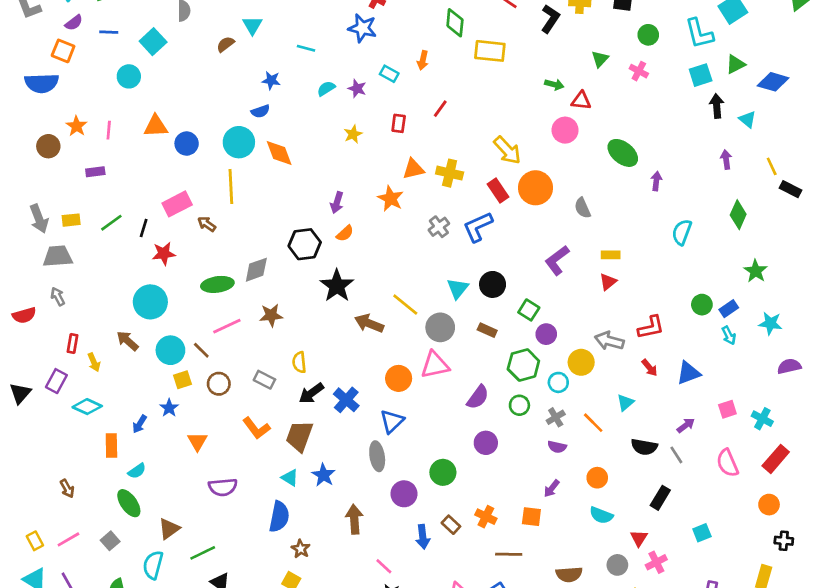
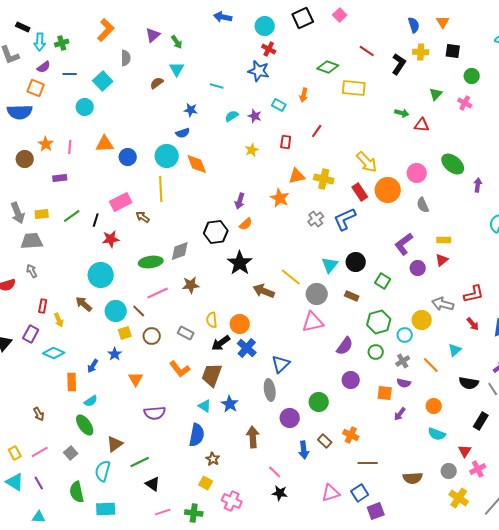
green diamond: (455, 23) -> (328, 67), turned -75
pink circle: (565, 130) -> (417, 173), moved
purple circle: (546, 334) -> (418, 268), moved
orange circle: (399, 378) -> (240, 324), moved
orange square: (531, 517) -> (385, 393), moved

